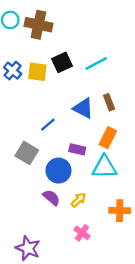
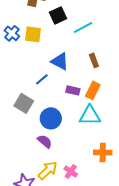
black square: (62, 62) -> (58, 15), moved
blue triangle: (83, 108) -> (60, 61), moved
purple rectangle: (77, 149) -> (73, 90), moved
yellow arrow: (78, 200) -> (48, 170), moved, size x1.5

